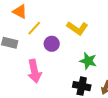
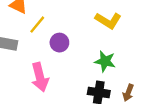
yellow L-shape: (77, 28) -> (108, 21), moved

